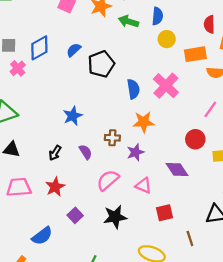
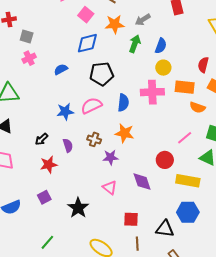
green arrow: (129, 21) -> (135, 44), turned 78
blue diamond: (39, 48) -> (87, 43), moved
blue semicircle: (74, 50) -> (61, 69), moved
pink cross: (166, 86) -> (152, 92), moved, turned 30
pink semicircle: (108, 180) -> (91, 106), moved
red star: (55, 187) -> (49, 165), moved
red square: (164, 213) -> (131, 219), moved
black star: (115, 217) -> (78, 208), turned 30

